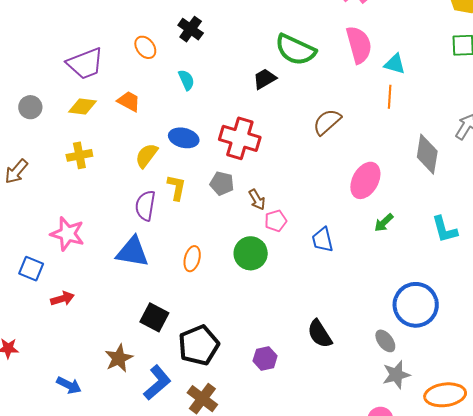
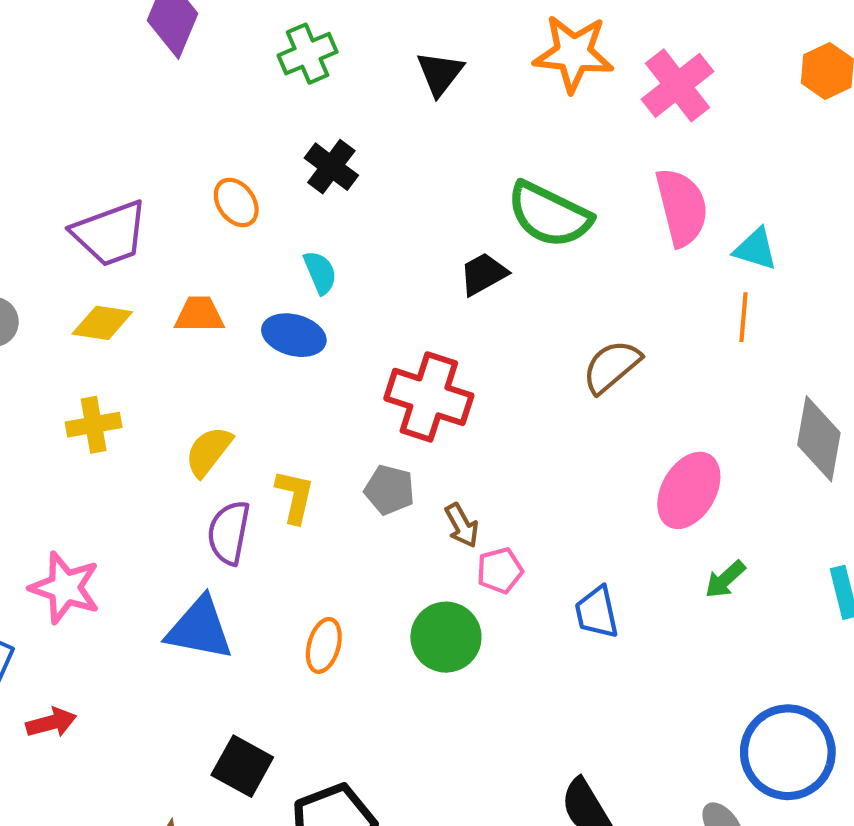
orange trapezoid: (129, 101) -> (199, 314), turned -30
blue ellipse: (184, 138) -> (294, 335), moved
yellow semicircle: (147, 156) -> (209, 451), moved

